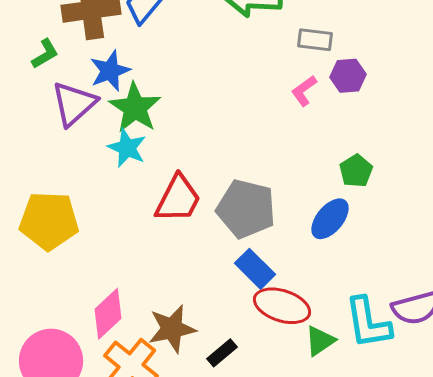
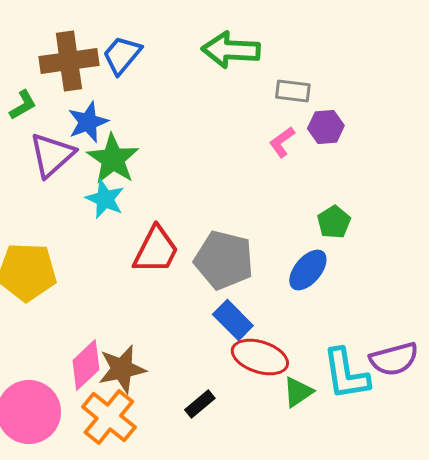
brown star: (172, 329) -> (122, 369), moved

